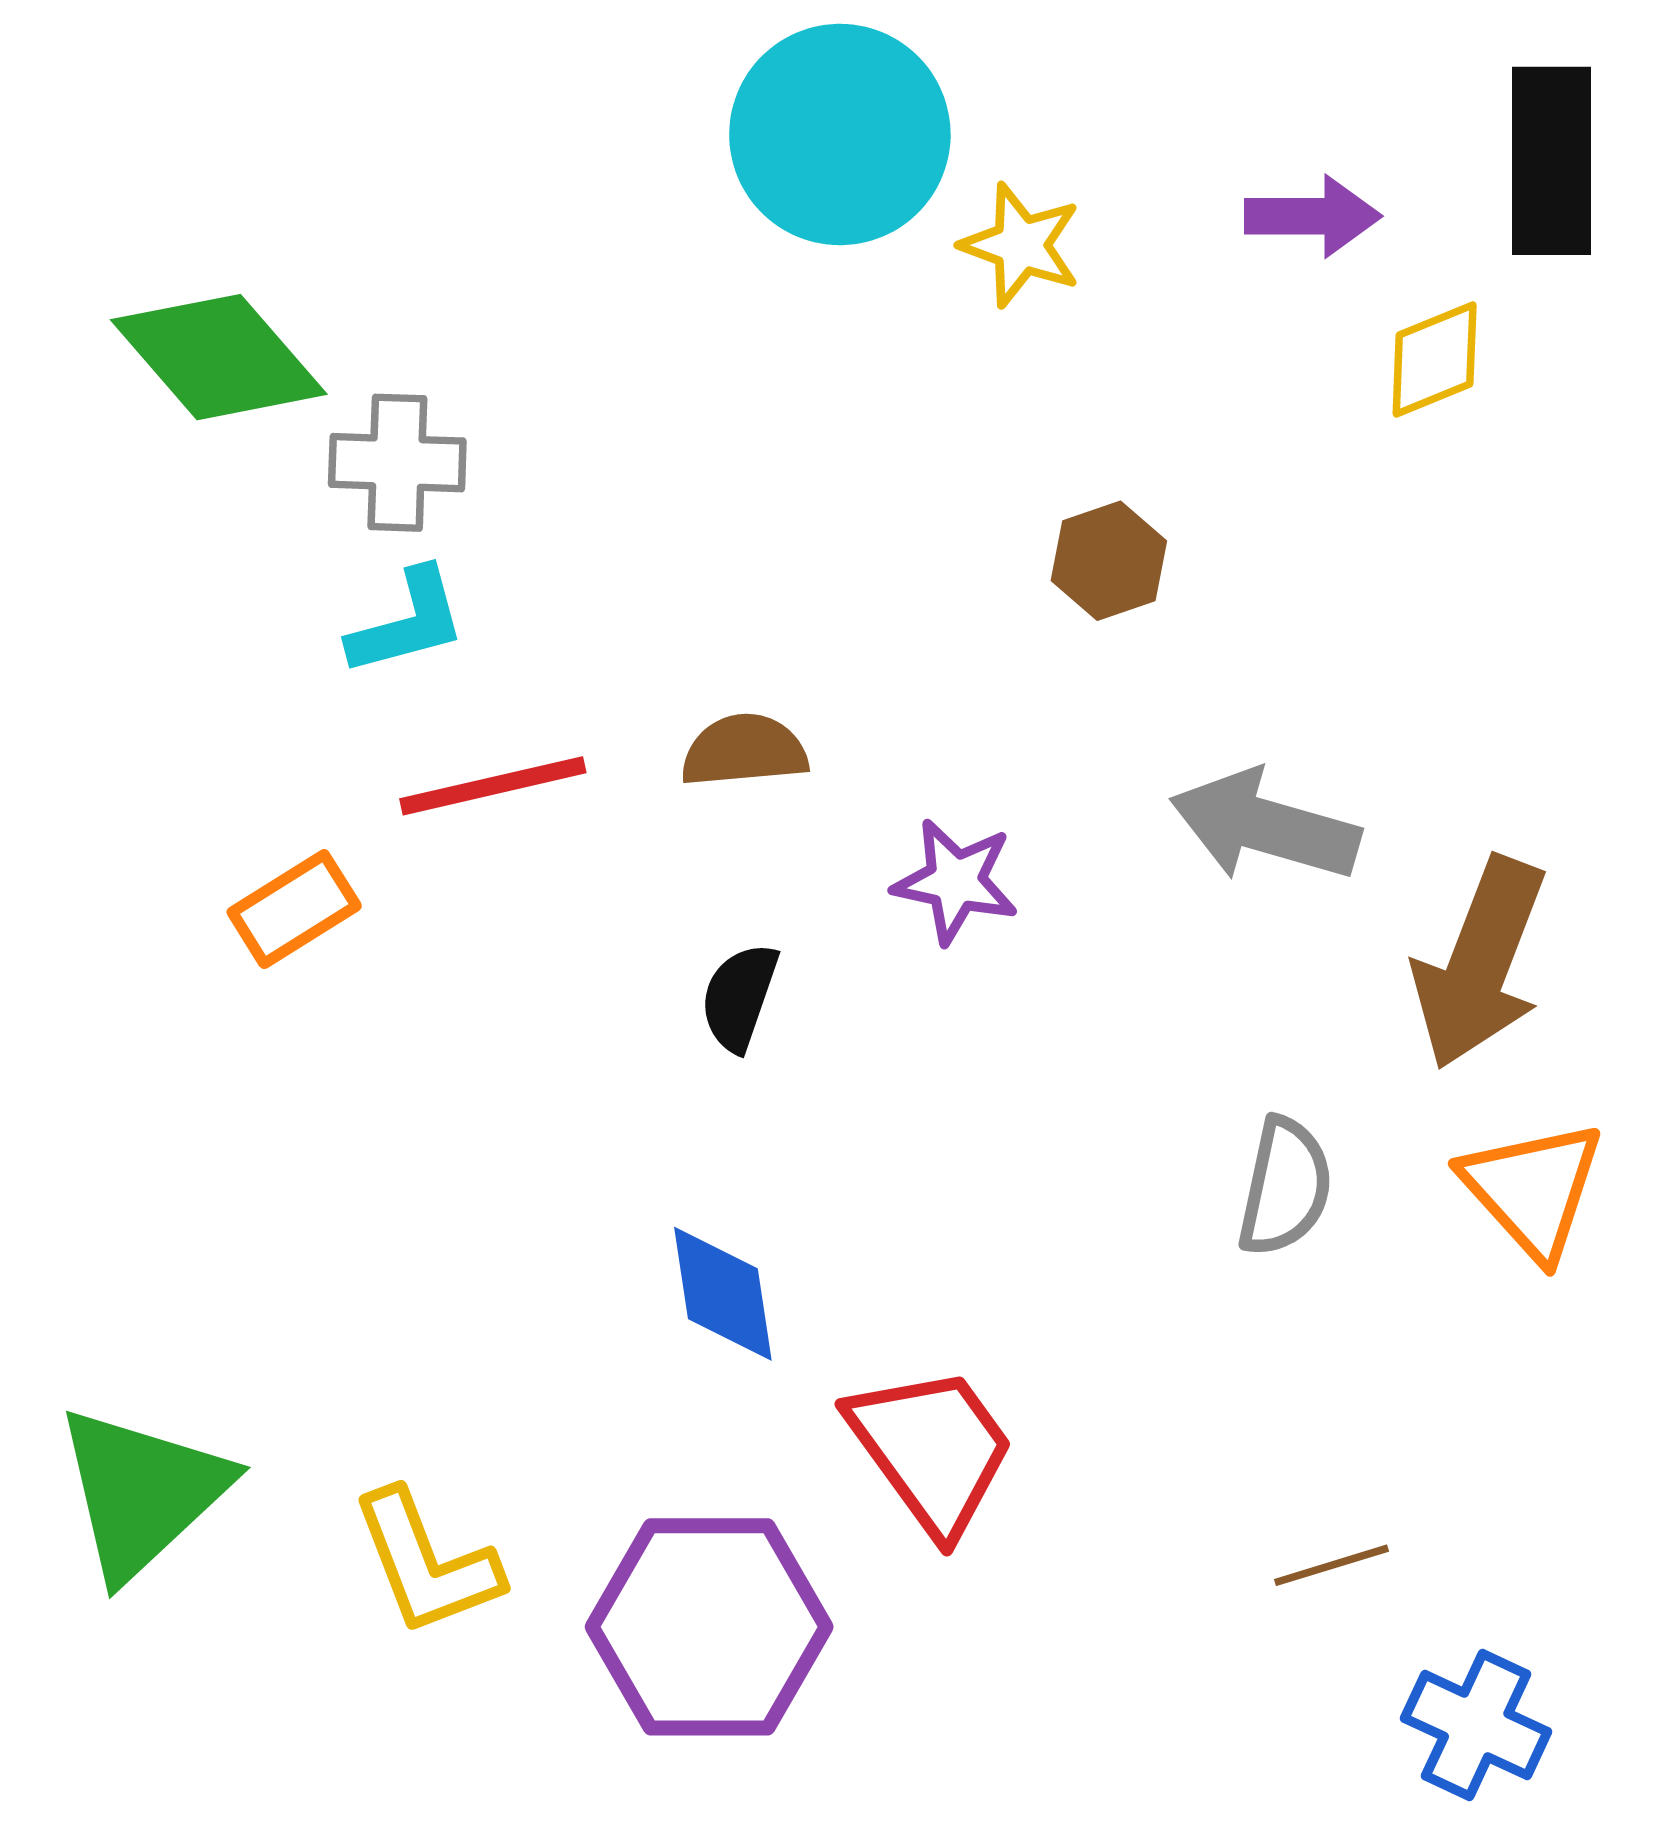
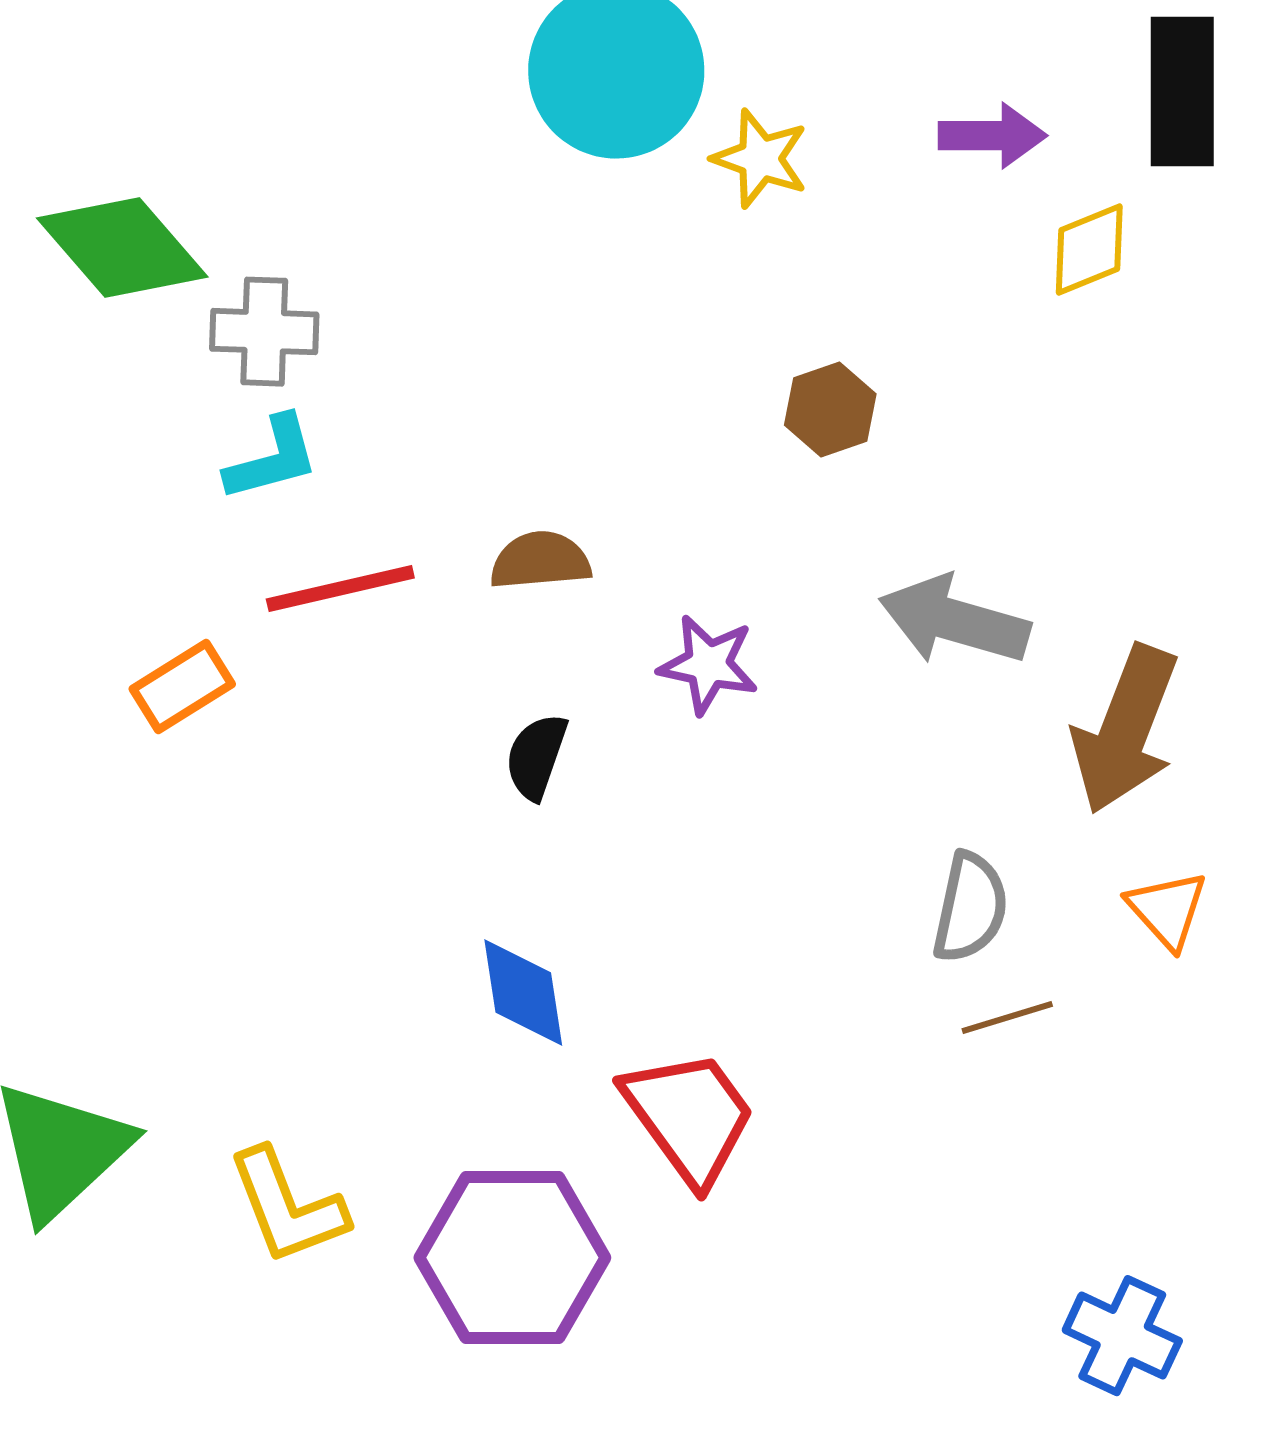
orange triangle: (1533, 1189) -> (1167, 910), size x0.7
brown line: (1331, 1565) -> (1007, 1018), moved

